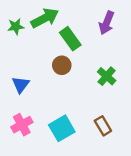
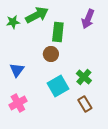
green rectangle: (70, 39) -> (58, 32), turned 42
green cross: (107, 76) -> (84, 77), moved
cyan square: (62, 128) -> (58, 86), moved

